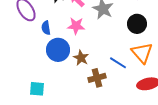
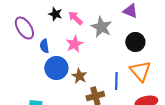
pink star: (76, 26) -> (74, 44), turned -30
blue line: (118, 63) -> (116, 81), turned 60

